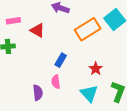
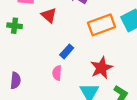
red star: (96, 69) -> (101, 68), size x1.5
purple semicircle: (38, 93) -> (15, 81), moved

